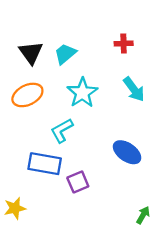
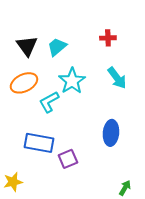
cyan L-shape: (62, 130) -> (49, 102), moved
blue ellipse: (127, 152) -> (111, 133), turned 60

